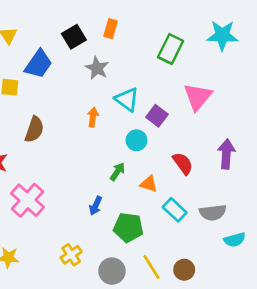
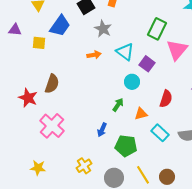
green rectangle: (171, 49) -> (157, 29), moved
orange arrow: (93, 117) -> (94, 55), moved, turned 72
brown semicircle: (34, 129) -> (52, 84), moved
red semicircle: (183, 163) -> (166, 99), turned 54
orange triangle: (149, 184) -> (141, 114), turned -32

